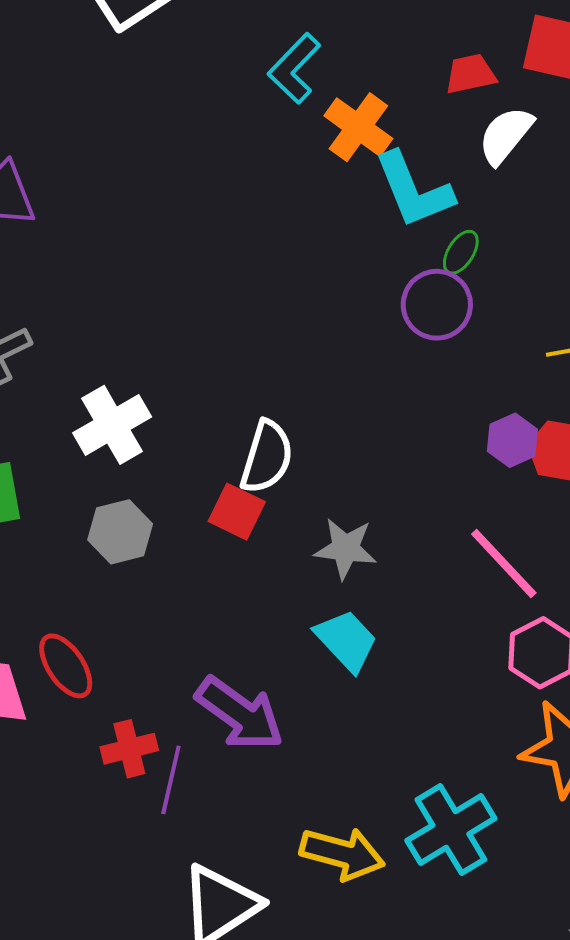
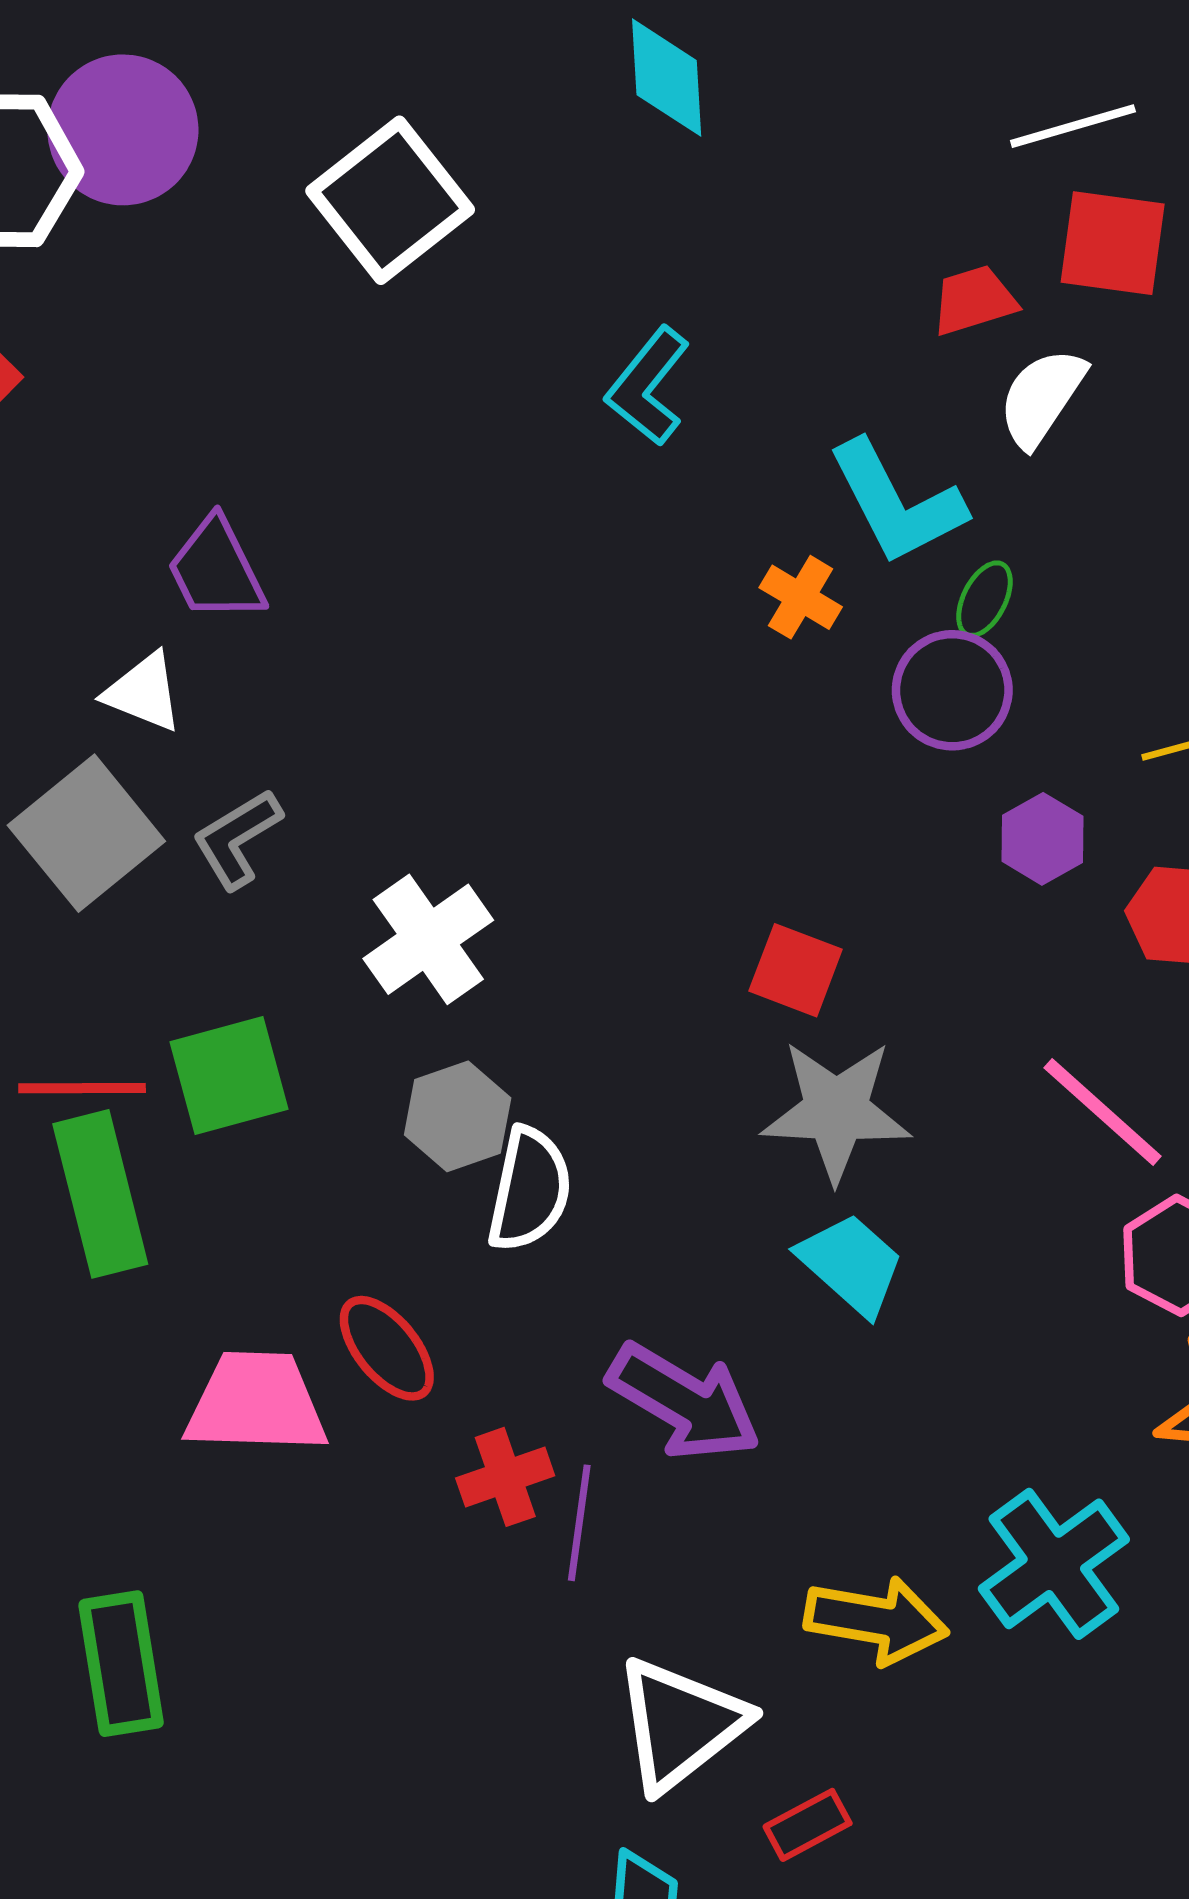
cyan L-shape: (294, 68) -> (648, 386), moved
orange cross: (358, 127) -> (801, 597), moved, size x0.7
purple hexagon: (512, 440) -> (1043, 839), moved
white semicircle: (267, 457) -> (530, 1189), moved
red square: (237, 512) -> (796, 970), moved
gray star: (345, 548) -> (836, 1111), size x1.4

